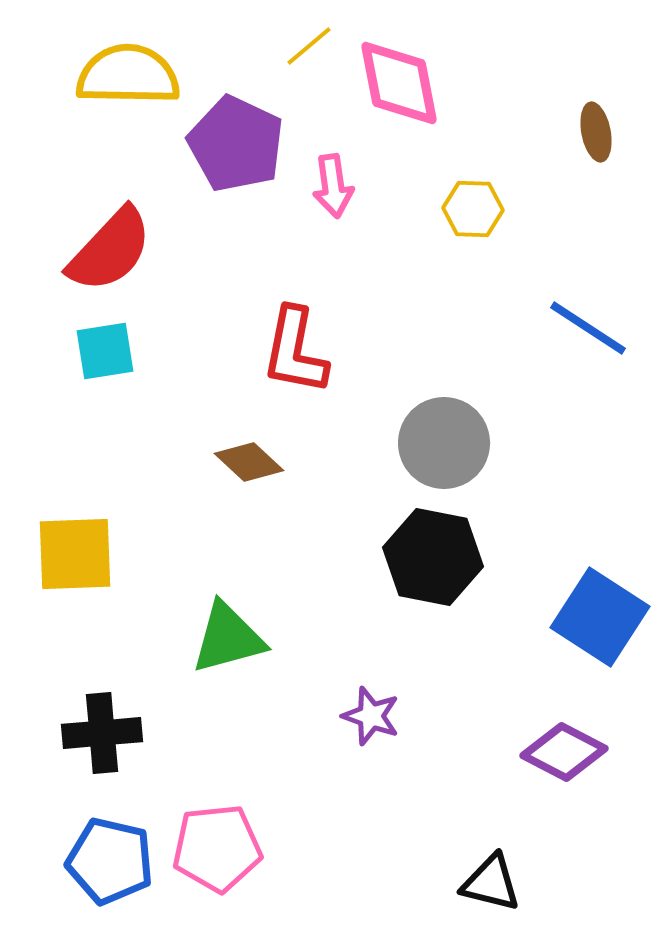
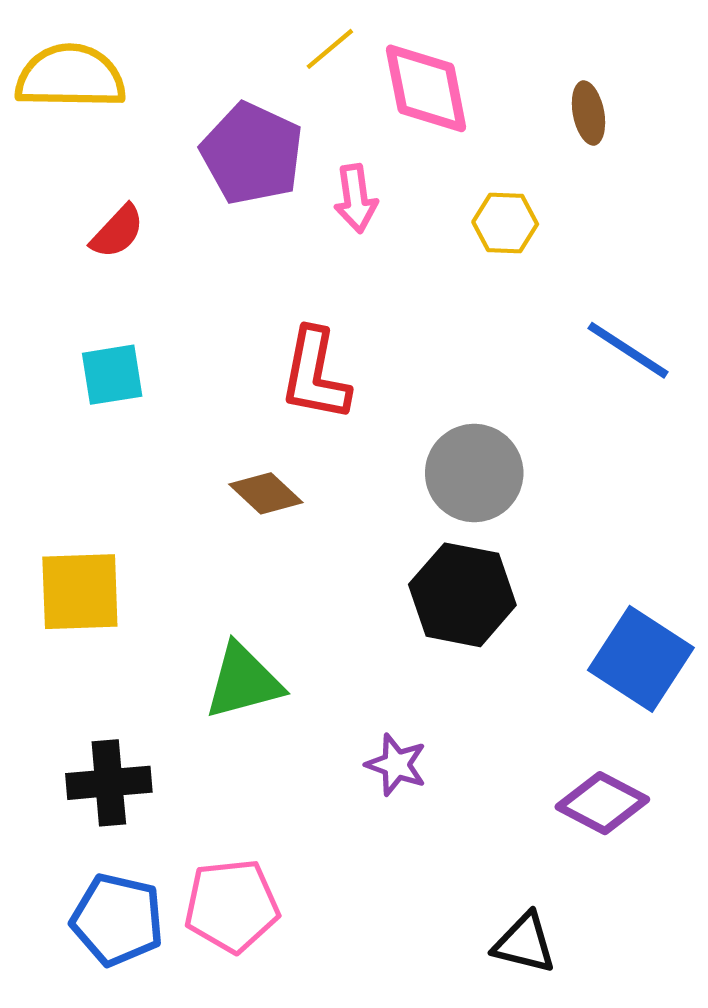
yellow semicircle: (128, 75) -> (70, 77), moved
brown ellipse: (596, 132) -> (588, 113), moved
red semicircle: (110, 250) -> (117, 232), moved, size x0.6

